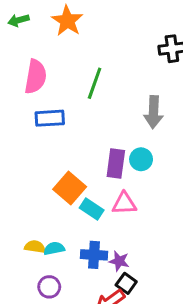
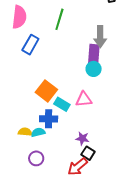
blue rectangle: (50, 118) -> (30, 45), turned -54
purple rectangle: (116, 163) -> (94, 54), moved
blue cross: (94, 255) -> (49, 119), moved

